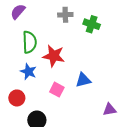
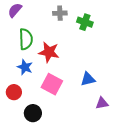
blue triangle: (83, 80) -> (88, 79), moved
pink square: (57, 90) -> (52, 84), size x1.5

